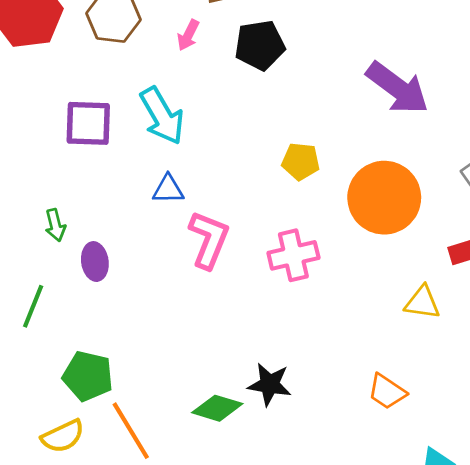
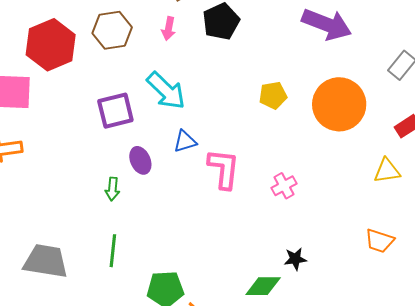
green arrow: (55, 225) -> (112, 189), turned 35
pink cross: (293, 255) -> (284, 186), moved, size x0.7
purple ellipse: (95, 262) -> (140, 160), moved
black star: (270, 384) -> (295, 259), size x0.7

